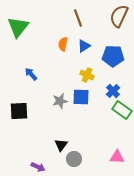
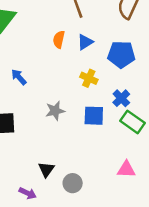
blue square: (81, 97) -> (94, 116), moved
black triangle: (61, 145) -> (46, 169), moved
pink triangle: (117, 157) -> (126, 169), moved

